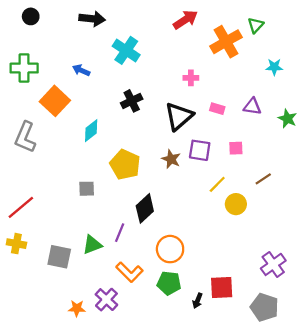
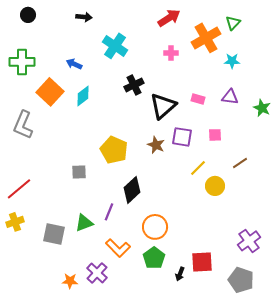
black arrow: (92, 19) -> (84, 17), size x0.7
cyan star: (274, 67) -> (232, 61), moved
pink cross: (191, 78) -> (171, 53), moved
black cross: (132, 101) -> (134, 85), moved
cyan diamond: (91, 131) -> (83, 96), moved
yellow cross: (16, 244) -> (15, 222), turned -30
green pentagon: (169, 283) -> (154, 258), turned 30

